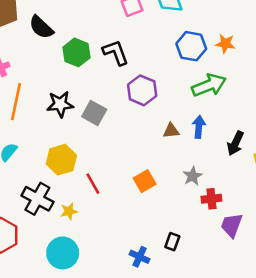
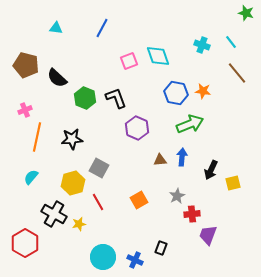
gray square: (94, 113) -> (99, 168), moved
cyan circle: (63, 253) -> (103, 257), moved

